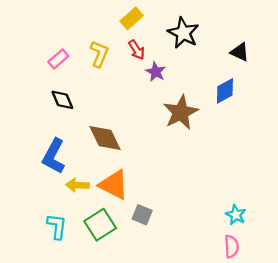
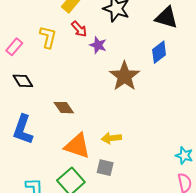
black triangle: (240, 52) -> (166, 18), size x1.4
brown diamond: (105, 138) -> (64, 108), size x0.7
yellow arrow: (77, 185) -> (111, 138), moved

